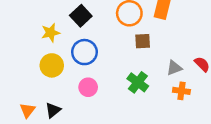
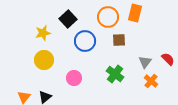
blue circle: (84, 52) -> (85, 41), moved
gray triangle: (174, 68) -> (145, 62), turned -32
orange cross: (181, 91) -> (151, 81), turned 32

